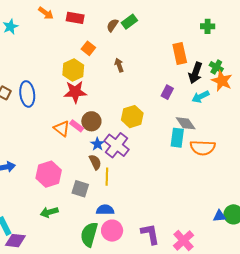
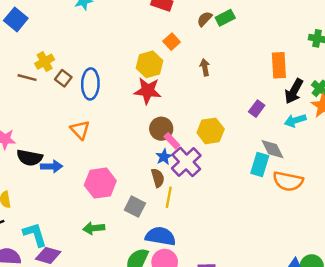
pink rectangle: (77, 126) -> (172, 141), moved
orange triangle: (62, 129) -> (80, 130), moved
blue semicircle: (105, 210) -> (160, 236), size x1.4

